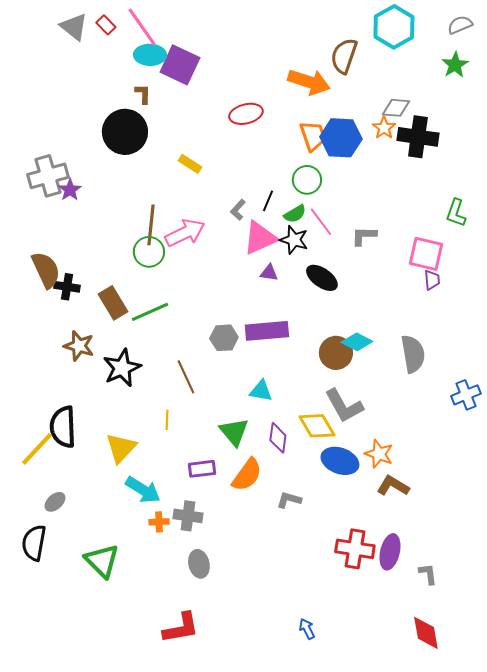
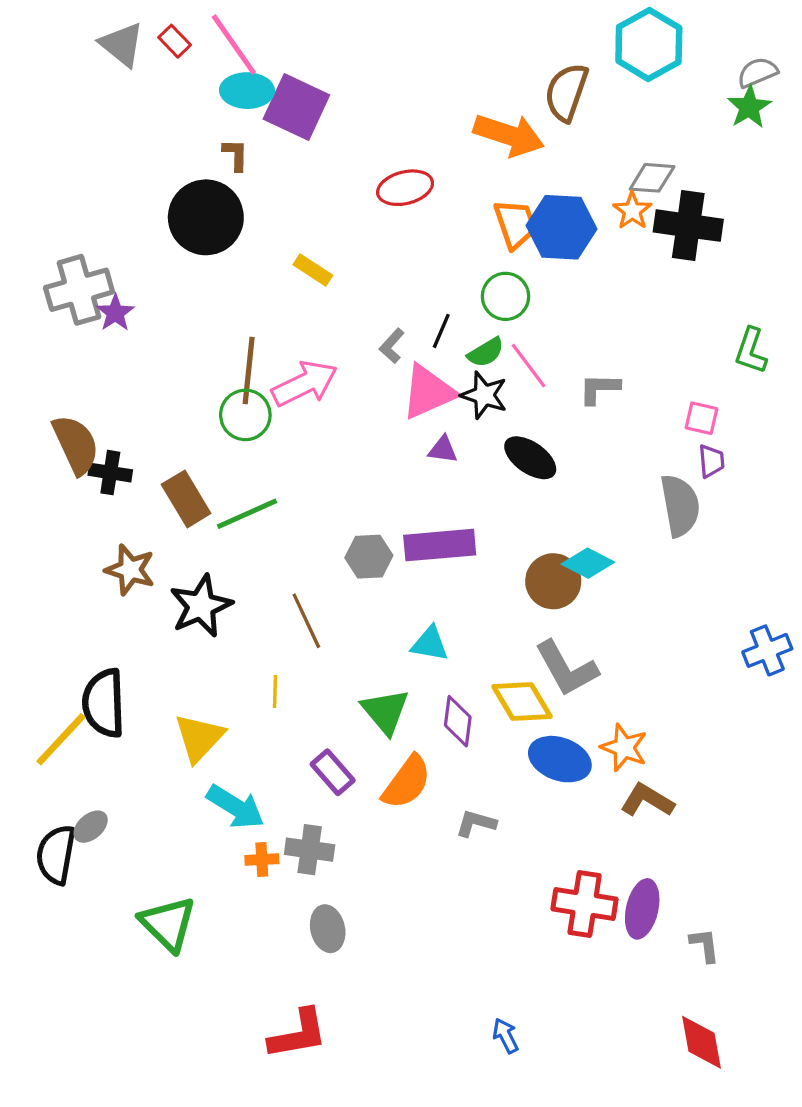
gray semicircle: (460, 25) -> (757, 72), moved
pink square: (426, 254) -> (701, 418), size x0.6
gray semicircle: (413, 354) -> (680, 506), moved
purple rectangle: (202, 469) -> (333, 772), turned 56
black semicircle: (34, 543) -> (56, 855), moved

